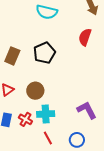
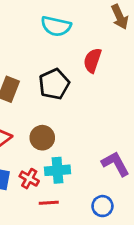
red semicircle: (85, 37) -> (92, 60), moved
red line: (48, 138) -> (49, 203), moved, turned -64

